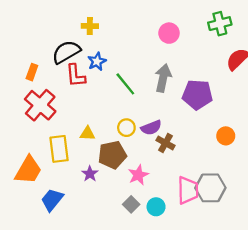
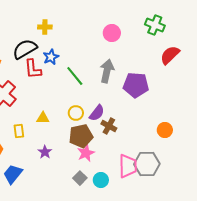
green cross: (220, 24) -> (155, 25), turned 36
purple semicircle: (151, 128) -> (97, 113), turned -30
orange circle: (226, 136) -> (165, 130), moved
yellow rectangle: (59, 149) -> (19, 131), size x0.6
brown pentagon: (112, 155) -> (81, 136), moved

